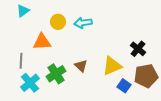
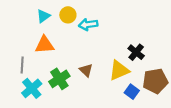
cyan triangle: (23, 11) -> (43, 16), moved
yellow circle: (58, 22) -> (68, 15), moved
black cross: (138, 49) -> (136, 52), moved

